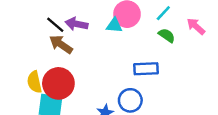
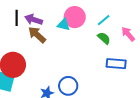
black line: (55, 25) -> (17, 18), turned 42
brown arrow: (61, 44) -> (37, 35), moved
blue rectangle: (146, 69) -> (116, 64), moved

